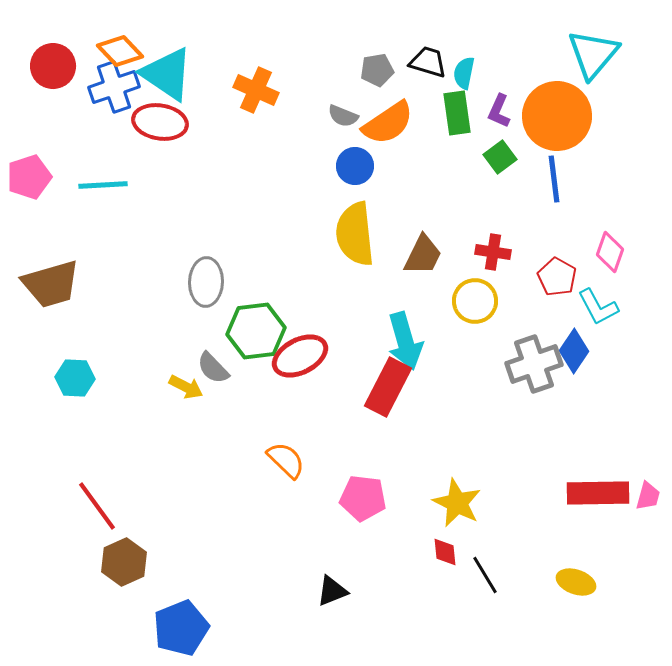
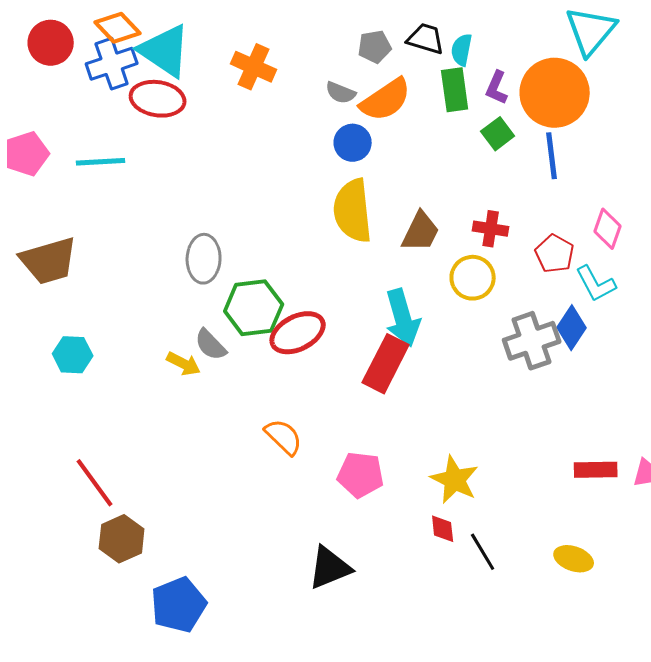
red rectangle: (598, 493) -> (596, 470), size x0.7
black triangle: (332, 591) -> (330, 568), size x1.4

